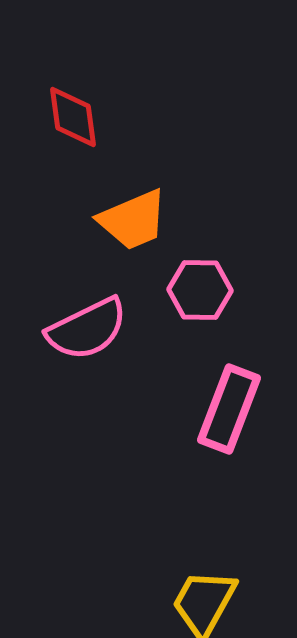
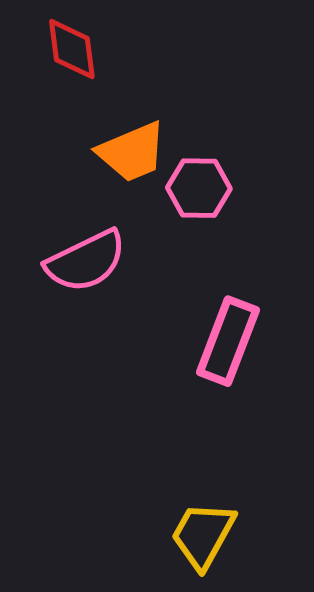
pink hexagon: (200, 290) -> (199, 188), moved

